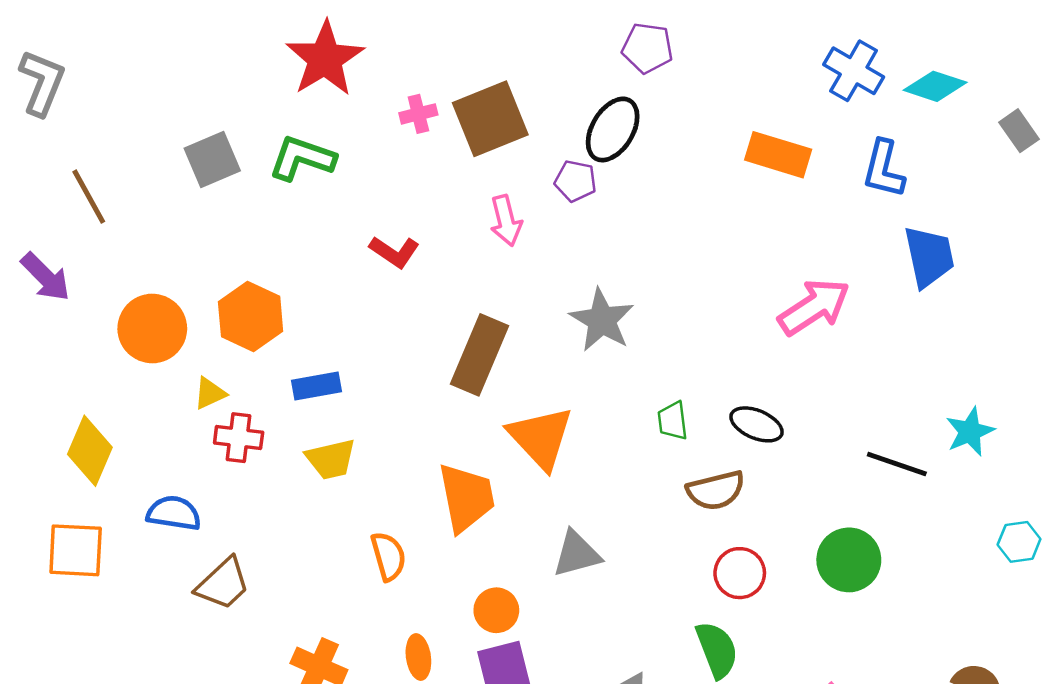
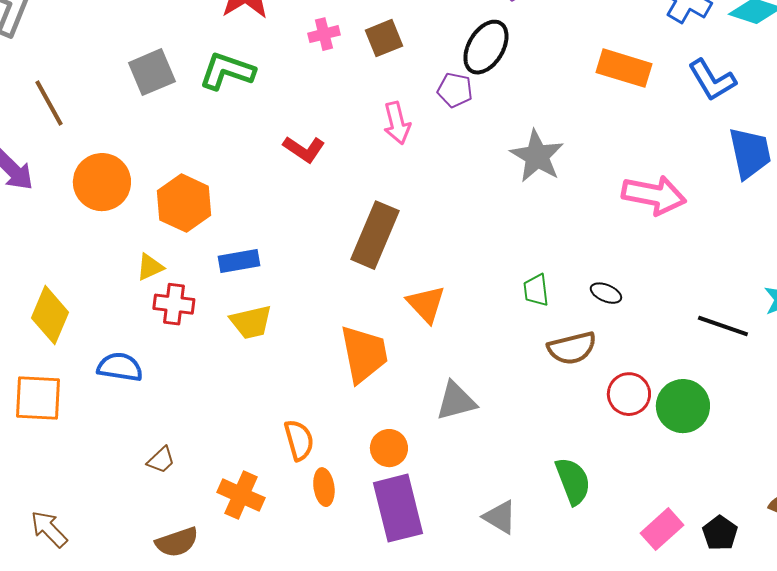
brown square: (490, 119) -> (384, 38), size x0.6
blue L-shape: (884, 169) -> (712, 80), turned -45
pink arrow: (814, 307) -> (654, 195), turned 44
gray star: (602, 320) -> (537, 156), moved
orange circle: (152, 329) -> (102, 182), moved
black ellipse: (757, 424) -> (606, 293), size x0.7
orange triangle: (541, 438) -> (426, 304), size x0.7
orange semicircle: (388, 556) -> (299, 440), moved
red circle: (740, 573) -> (629, 394), moved
brown trapezoid: (223, 584) -> (161, 460), moved, size x0.6

